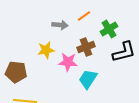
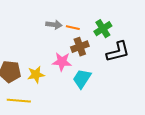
orange line: (84, 16) -> (73, 28), moved, turned 48
yellow star: (46, 50) -> (36, 75), moved

